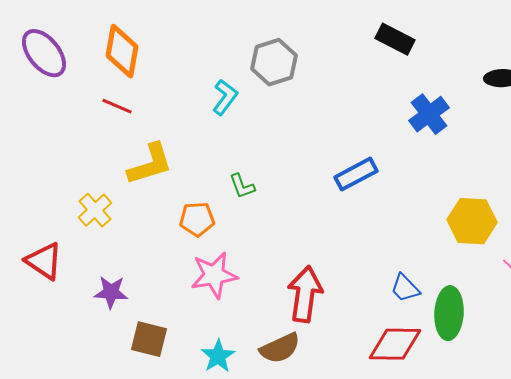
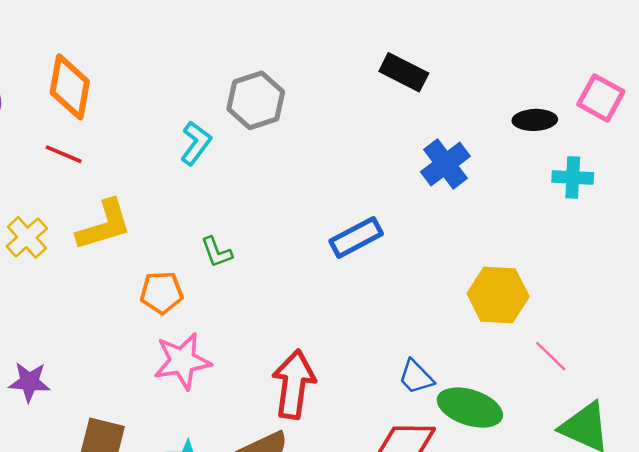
yellow cross: (95, 210) -> (27, 237), moved
purple star: (111, 292) -> (29, 382), moved
green ellipse: (449, 313) -> (470, 408), turned -75

